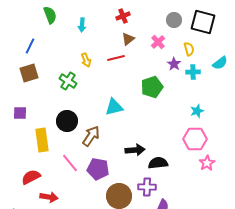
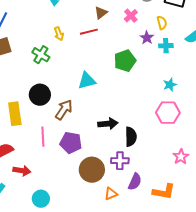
pink line: (70, 163) -> (43, 137), turned 36
black semicircle: (158, 163) -> (131, 137), turned 96
pink star: (207, 163) -> (181, 157), moved

